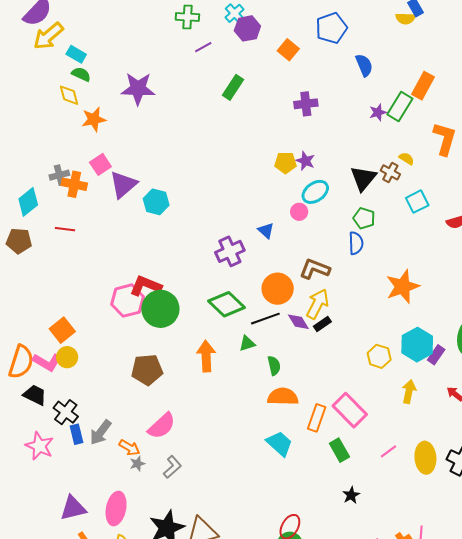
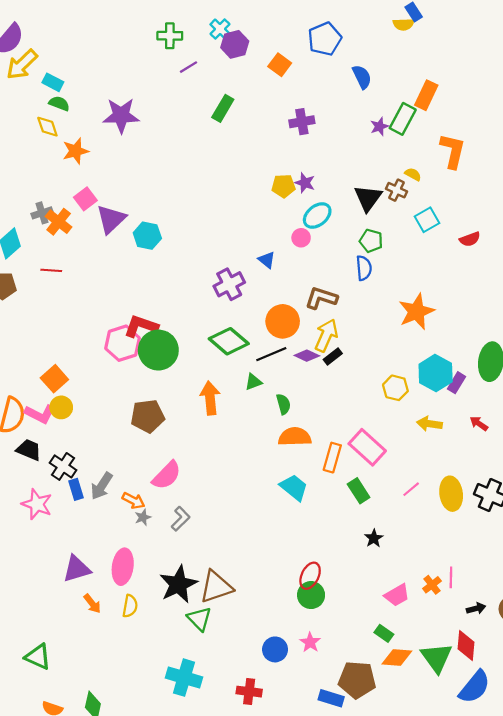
orange cross: (74, 184) -> (59, 222), turned 30
purple diamond: (298, 322) -> (307, 356), turned -30
yellow arrow: (409, 392) -> (429, 424), turned -90

